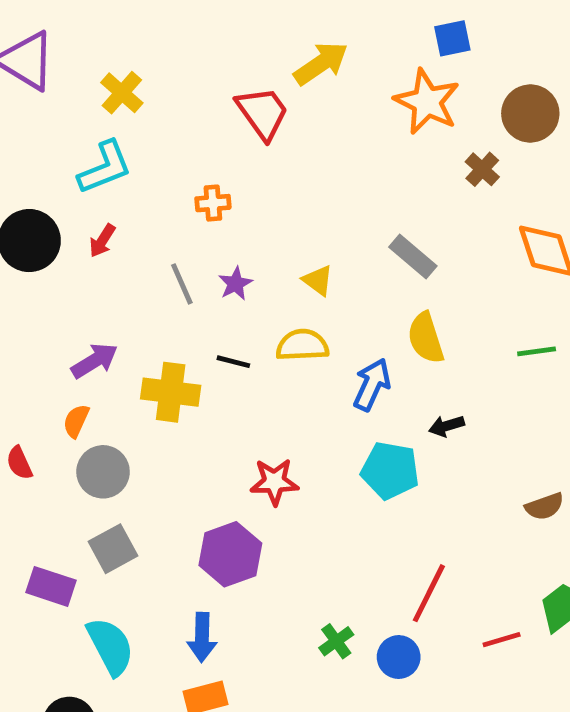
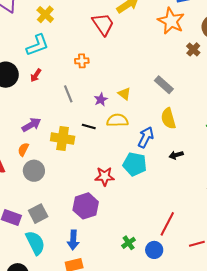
purple star: (235, 284) -> (101, 100), moved
cyan pentagon: (390, 470) -> (135, 164), moved
gray square: (113, 549) -> (38, 214), moved

